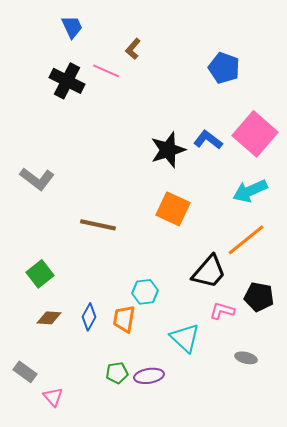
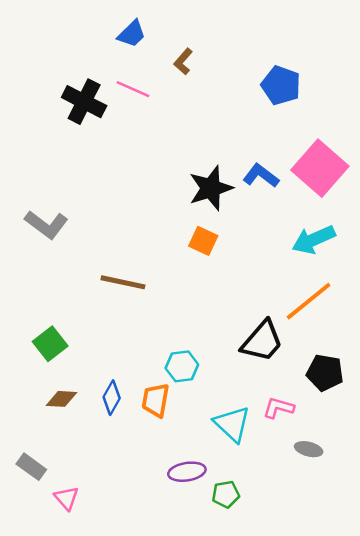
blue trapezoid: (72, 27) -> (132, 34), moved, turned 70
brown L-shape: (133, 49) -> (183, 61), moved
orange square: (173, 209) -> (203, 241), moved, size x0.7
pink L-shape: (222, 311) -> (278, 408), moved
green pentagon: (117, 373) -> (226, 494), moved

